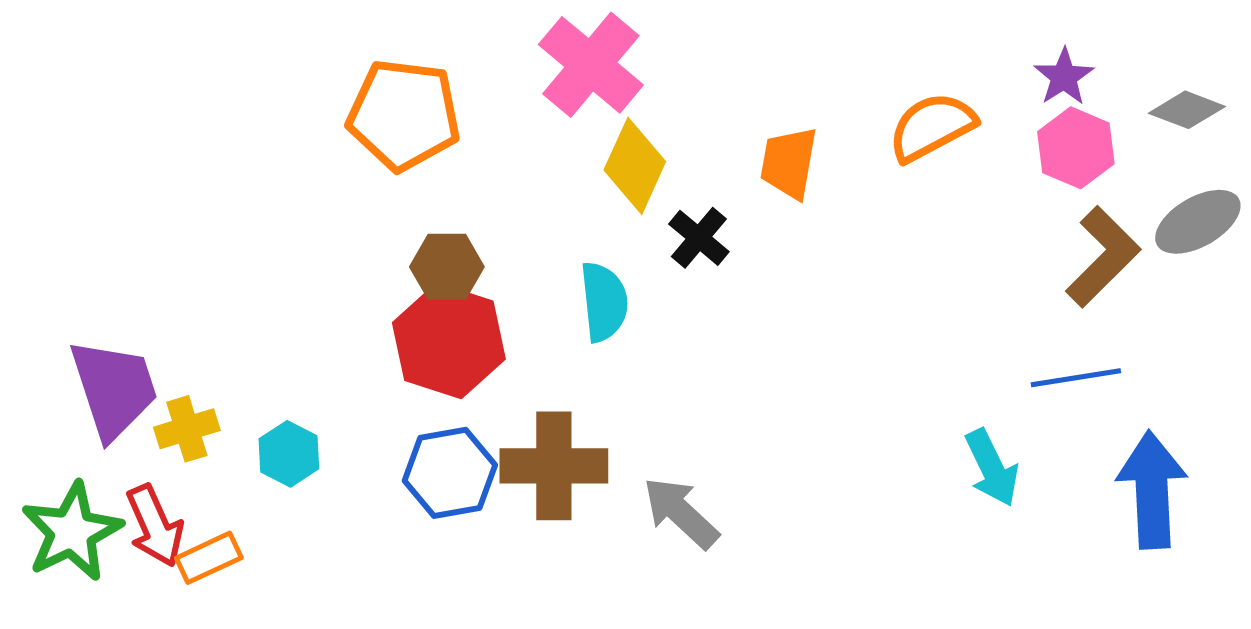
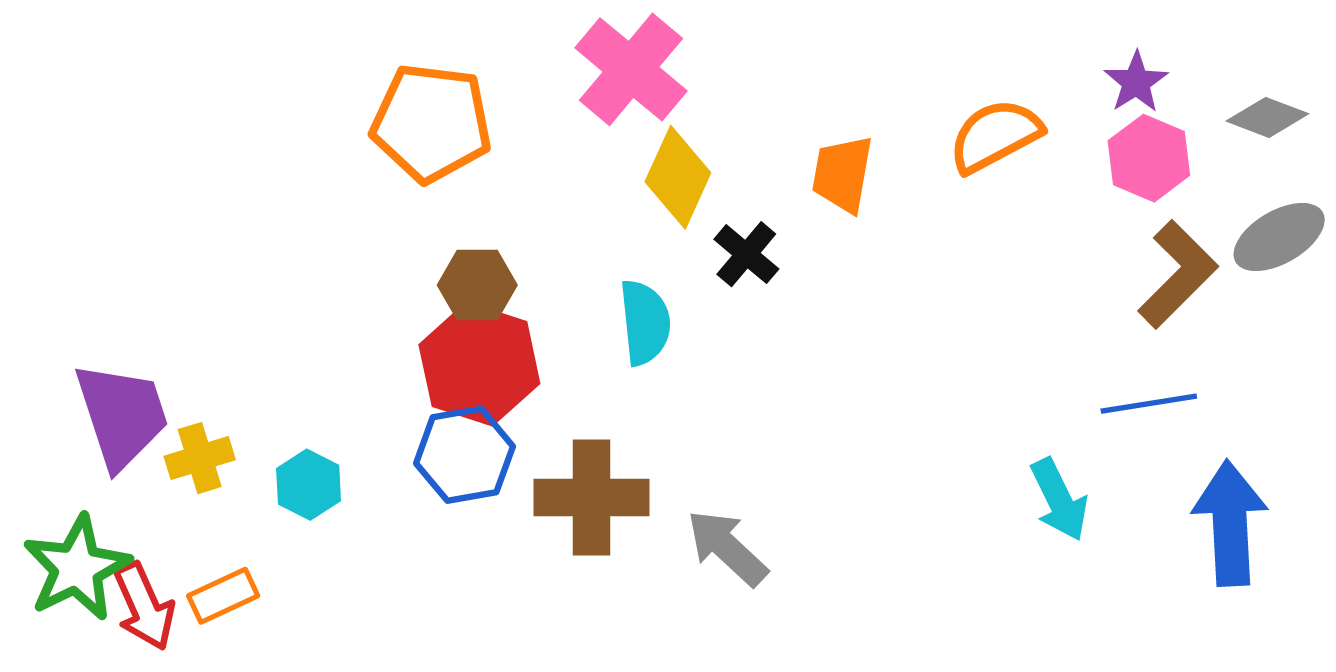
blue hexagon: (450, 473) -> (464, 455), moved
red arrow: (155, 526) -> (144, 606), moved

